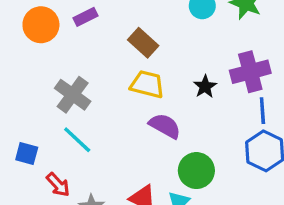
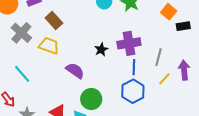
brown rectangle: (143, 43) -> (54, 20), moved
yellow trapezoid: (147, 84) -> (49, 46), moved
gray cross: (73, 95) -> (21, 33), moved

